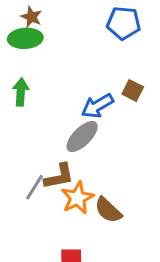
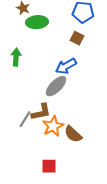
green ellipse: (25, 38) -> (37, 22), moved
brown square: (133, 91) -> (77, 38), moved

